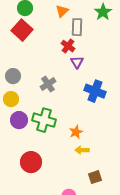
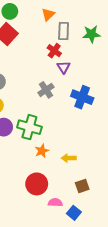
green star: (103, 12) -> (91, 34), moved, turned 30
gray cross: (48, 84) -> (46, 90), moved
orange star: (76, 132) -> (42, 151), moved
red circle: (31, 162) -> (37, 184), moved

